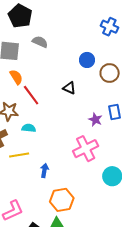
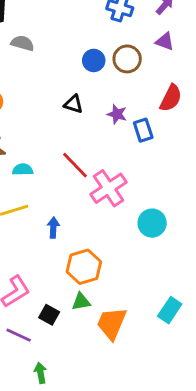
brown circle: (110, 73) -> (127, 59), moved
red line: (31, 95) -> (75, 165), moved
purple star: (95, 120) -> (117, 114), moved

